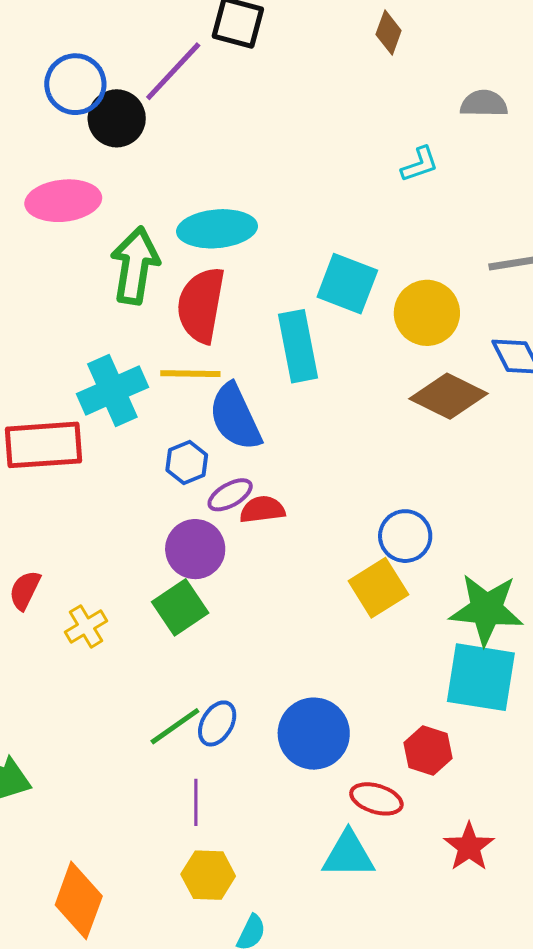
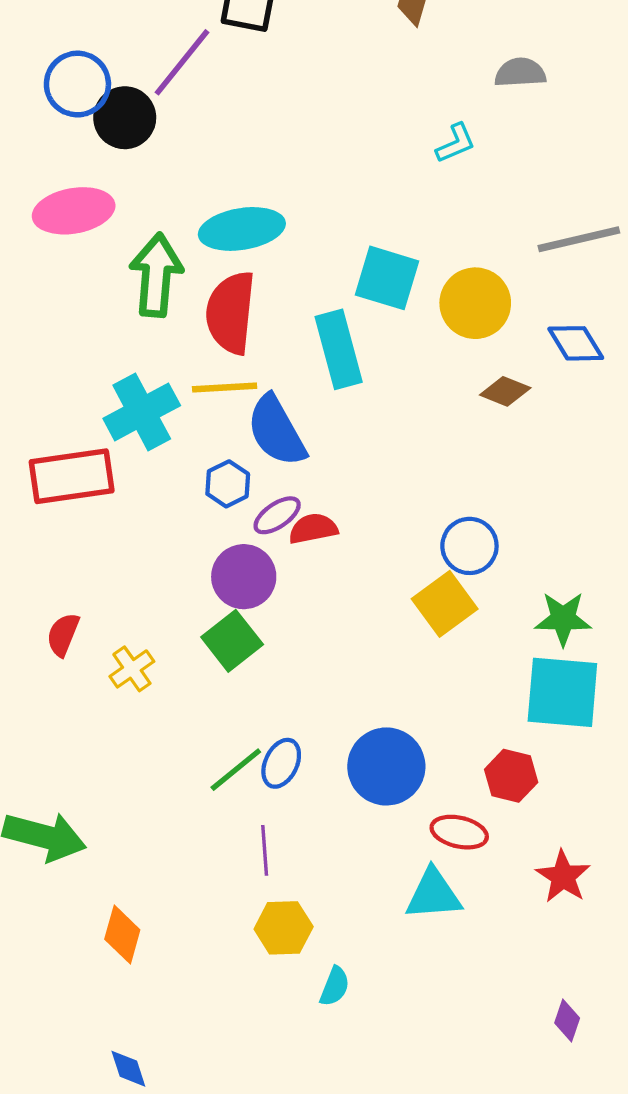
brown diamond: (449, 396) -> (505, 391), size x0.6
green star: (486, 609) -> (563, 619), size x0.7
orange diamond: (79, 900) -> (122, 935), moved, size x0.7

